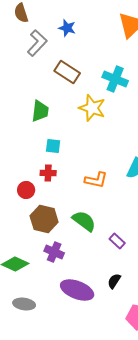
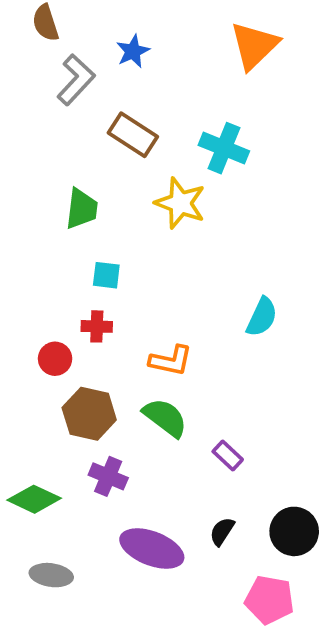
blue star: (67, 28) -> (133, 51), turned 30
orange L-shape: (96, 180) -> (171, 361), moved

